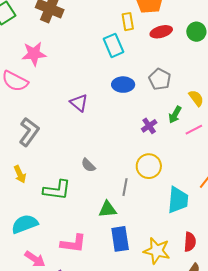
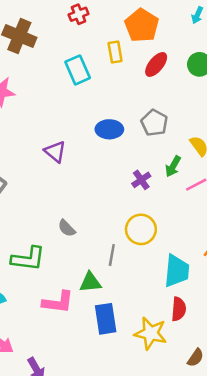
red ellipse: (161, 32) -> (156, 64), turned -35
cyan rectangle: (113, 45) -> (78, 70), moved
red semicircle: (190, 242) -> (179, 309), moved
pink L-shape: (73, 243) -> (58, 302), moved

